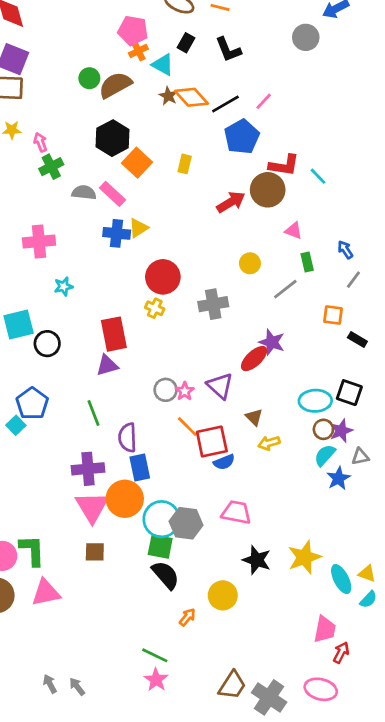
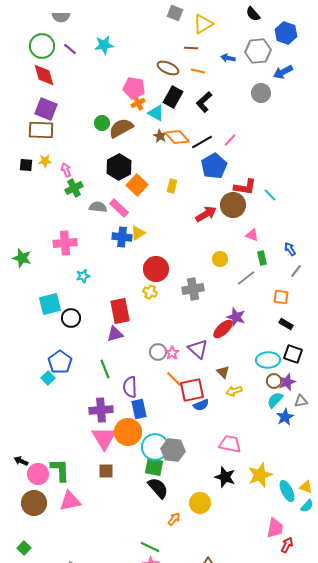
black rectangle: (186, 43) -> (173, 97), size x1.5
black L-shape: (228, 50) -> (204, 102), turned 70
black rectangle: (357, 340) -> (286, 324), moved
pink trapezoid: (236, 512) -> (230, 444), moved

